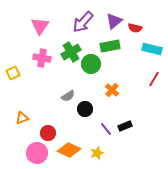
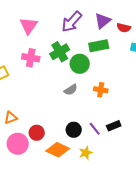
orange cross: (112, 90) -> (101, 90), turned -32
gray semicircle: (68, 96) -> (71, 90), moved
black circle: (85, 109) -> (74, 130), moved
pink circle: (37, 153) -> (18, 144), moved

